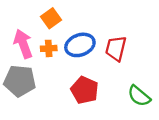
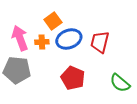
orange square: (51, 18) -> (53, 21), moved

